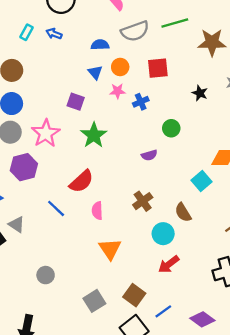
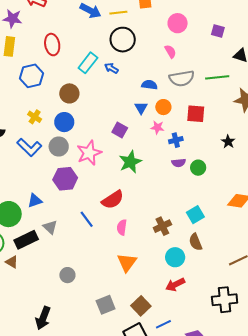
cyan rectangle: (26, 32) -> (88, 63), size x1.5
purple semicircle: (149, 155) -> (179, 163), moved
cyan square: (201, 181) -> (195, 215), moved

